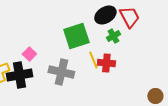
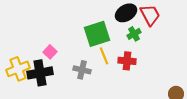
yellow line: (93, 60) -> (104, 56), moved
gray cross: (61, 72) -> (82, 70), size x0.7

